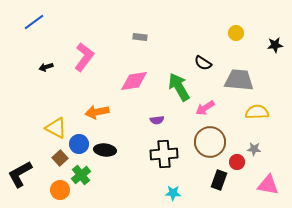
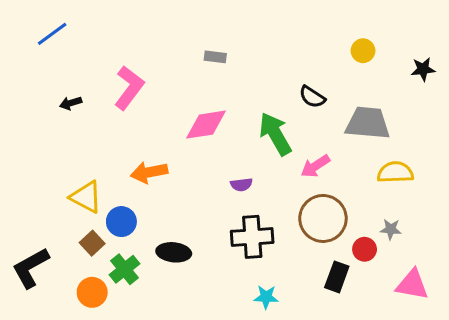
black ellipse: (105, 150) -> (174, 252), moved

